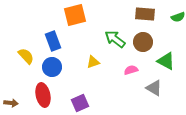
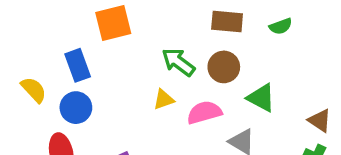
yellow triangle: (93, 62) -> (164, 99), moved
pink semicircle: (131, 70) -> (204, 112), size x1.5

